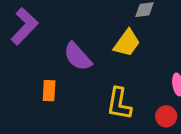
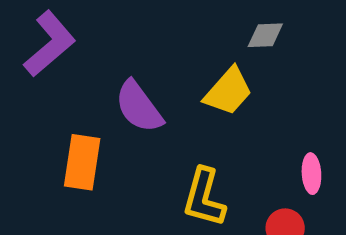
orange rectangle: (49, 91) -> (82, 162), size x1.4

